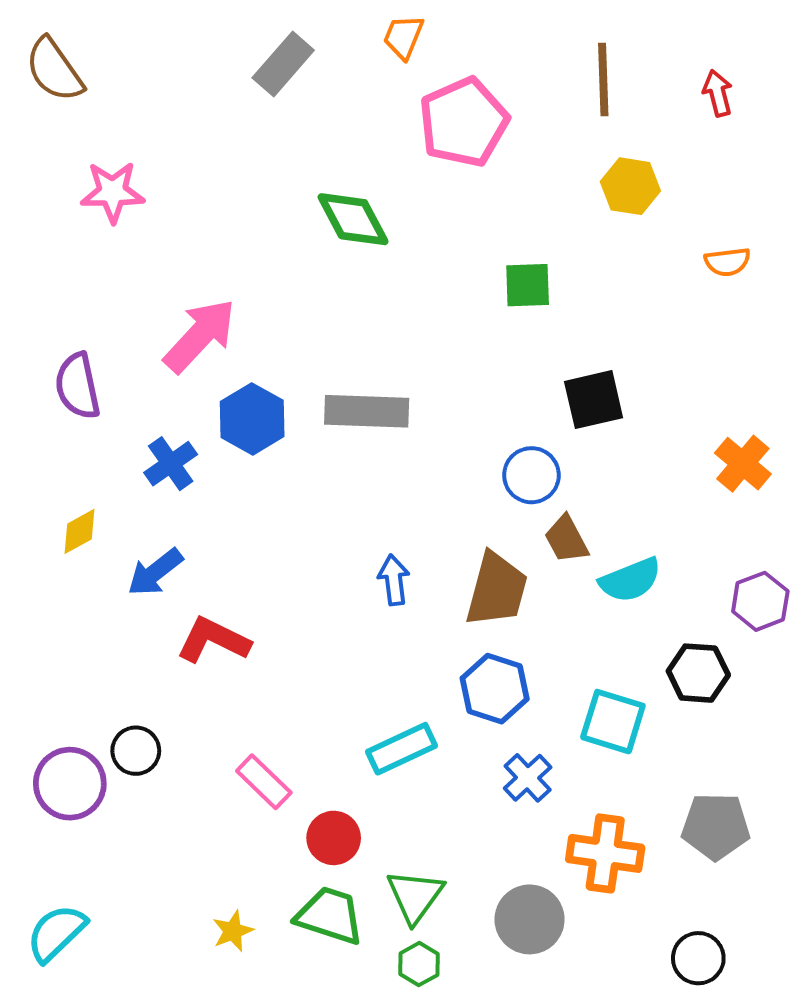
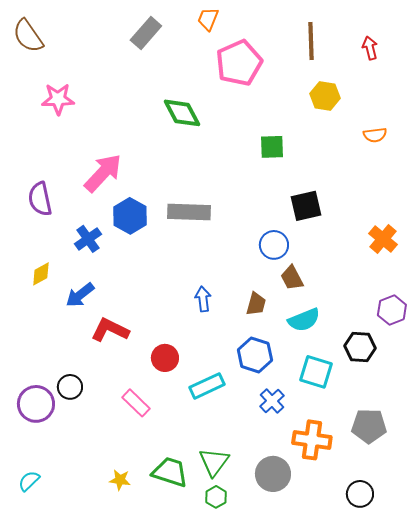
cyan semicircle: (630, 580) -> (304, 320), moved
brown trapezoid: (497, 590) -> (256, 304), size x0.6
red circle: (334, 838) -> (165, 358), moved
yellow star: (233, 931) -> (120, 480), turned 30
cyan semicircle: (56, 933) -> (29, 481), size x0.7

